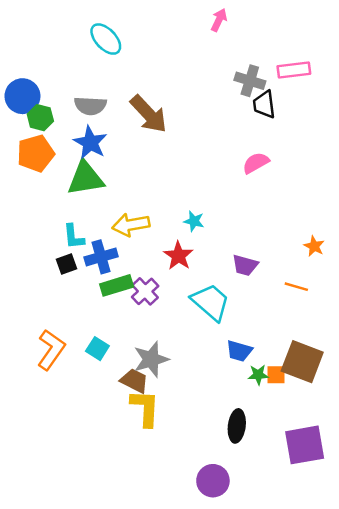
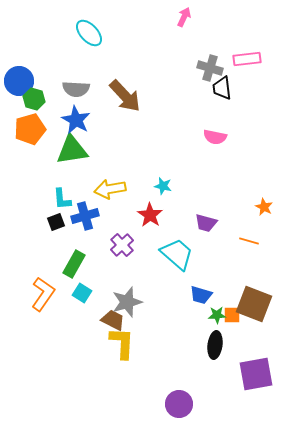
pink semicircle: (256, 163) -> (215, 137), turned -140
green rectangle: (117, 285) -> (74, 264), moved, turned -44
black ellipse: (237, 426) -> (215, 345), moved

